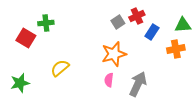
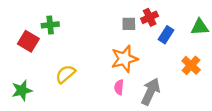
gray square: (118, 22) -> (129, 24), turned 32
orange cross: (176, 49) -> (191, 65), moved, turned -36

